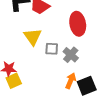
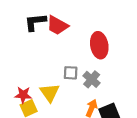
yellow triangle: (33, 37) -> (50, 93), moved

